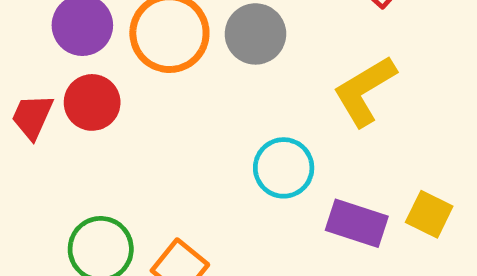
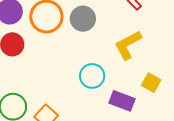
yellow square: (429, 214) -> (151, 83), moved

